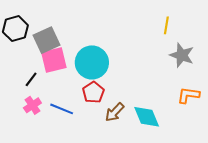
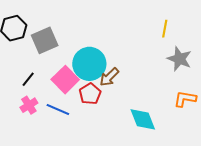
pink square: (54, 60) -> (65, 80), moved, turned -32
brown arrow: (115, 112) -> (109, 77), moved

